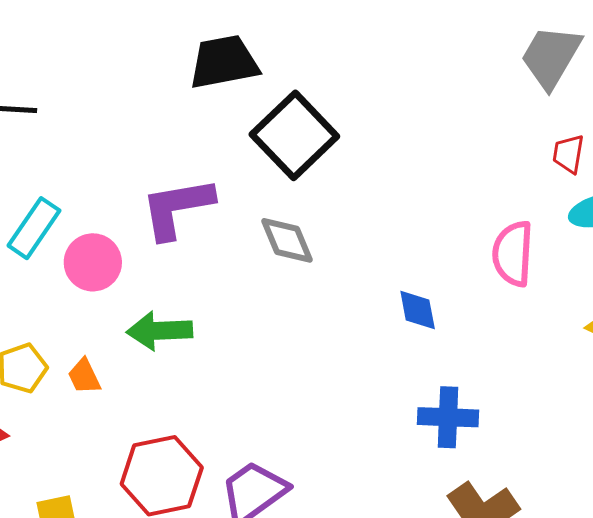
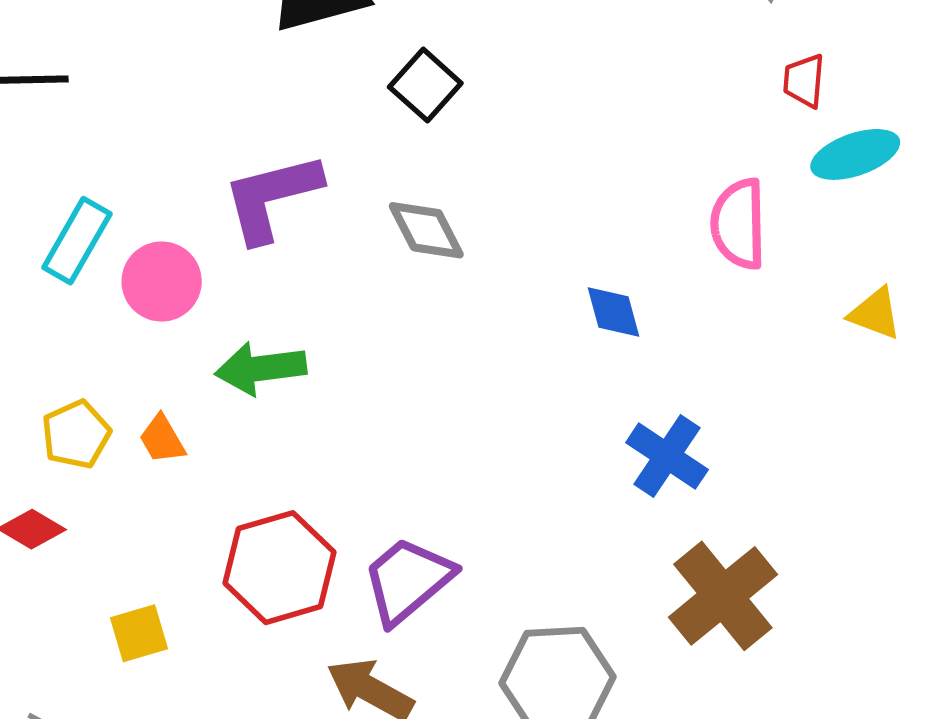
black square: (294, 135) -> (425, 85), size x0.6
blue cross: (448, 417) -> (667, 456), turned 36

